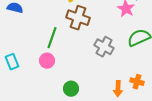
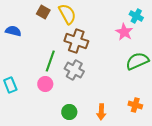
gray cross: (104, 47) -> (74, 70), moved
orange arrow: (118, 89) -> (101, 112), moved

